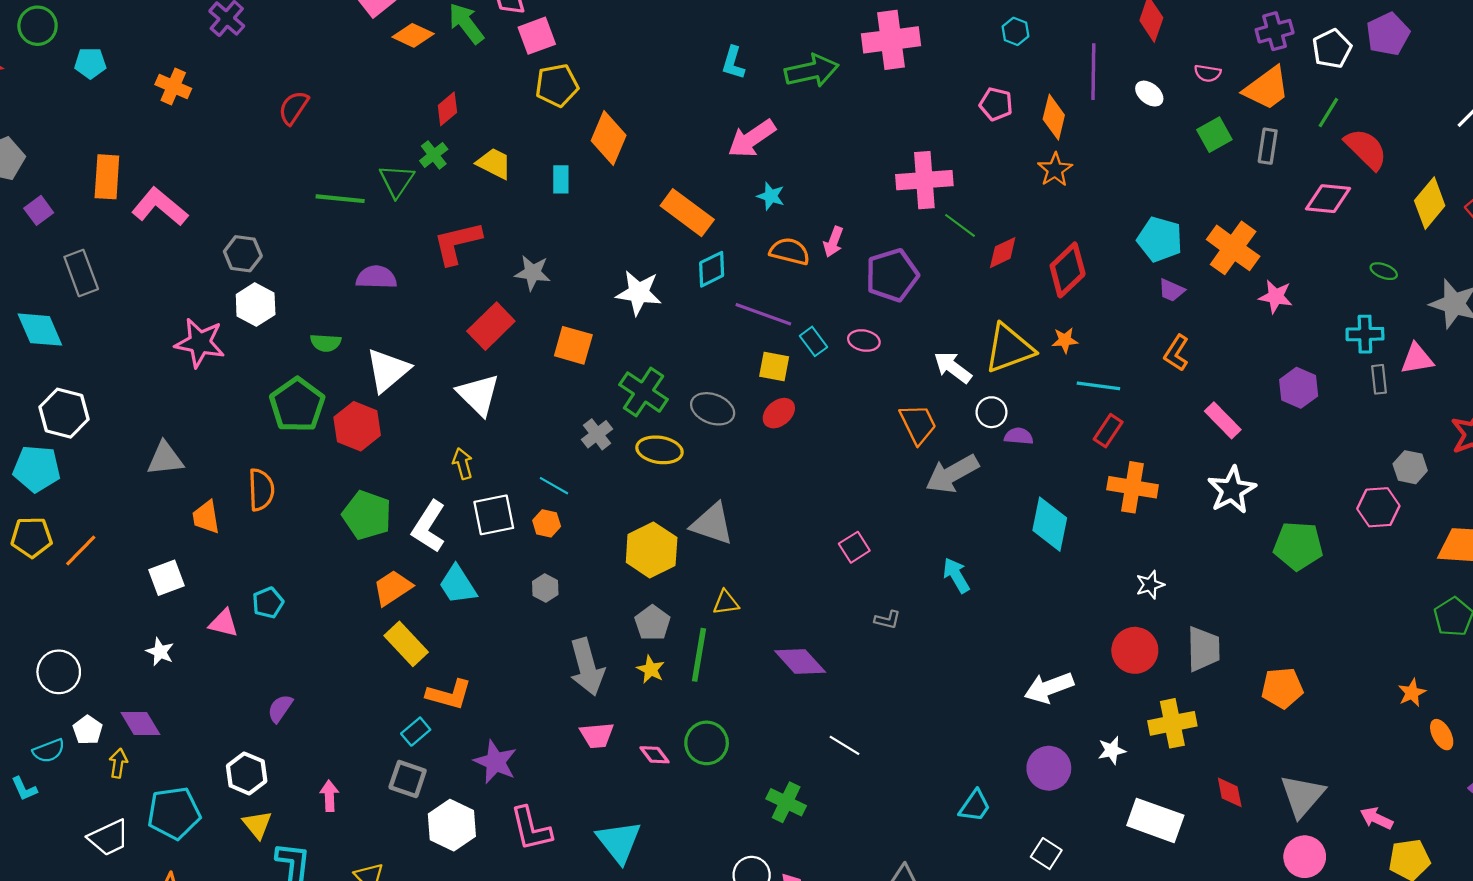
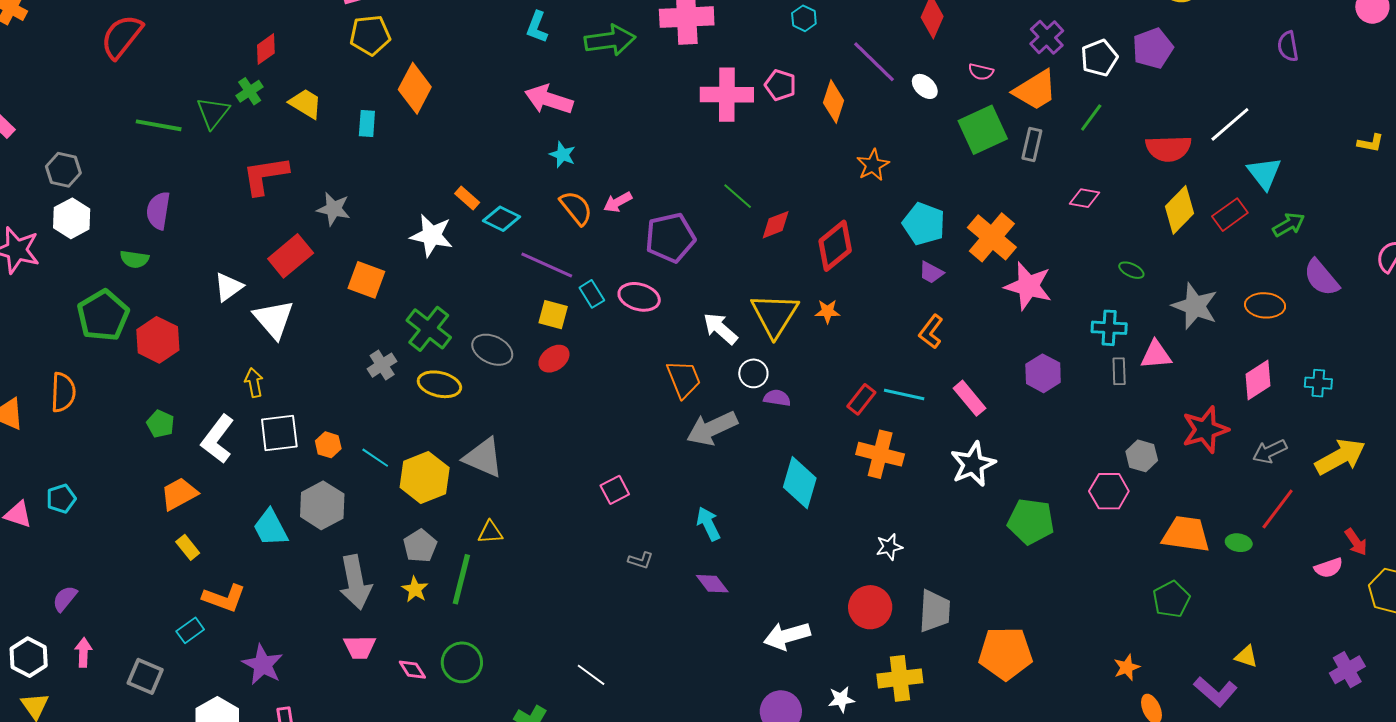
purple cross: (1275, 31) -> (1047, 37), turned -32
purple line: (1093, 72) -> (874, 62), turned -51
red semicircle: (294, 108) -> (122, 37), size x1.4
green square: (1214, 135) -> (983, 130), size x1.5
pink arrow: (752, 139) -> (549, 99), turned 48
red semicircle: (1366, 149) -> (1168, 148), moved, turned 129
orange star: (1055, 170) -> (873, 165), moved
pink cross: (924, 180) -> (727, 95), moved
pink diamond: (1328, 199) -> (1085, 198), size x0.7
orange rectangle: (687, 213) -> (467, 198), moved, size x0.5
pink arrow: (833, 242) -> (618, 202), turned 36
orange semicircle: (790, 251) -> (576, 208), turned 33
cyan diamond: (712, 269) -> (502, 219), turned 48
purple semicircle: (376, 277) -> (158, 211), moved, turned -87
pink star: (1276, 297) -> (1028, 286), size x1.5
pink ellipse: (864, 341) -> (639, 297), size x1.4
yellow triangle: (1009, 348) -> (775, 315), turned -42
white triangle: (388, 370) -> (229, 287), moved, size x0.7
cyan line: (1098, 386) -> (904, 395), moved
cyan line: (554, 486) -> (375, 458), moved
green pentagon: (367, 515) -> (160, 424), size x0.6
cyan trapezoid: (458, 585) -> (271, 528), moved
gray hexagon: (545, 588) -> (322, 505), size x1.8
yellow rectangle: (406, 644) -> (188, 547), size x0.6
purple diamond: (800, 662) -> (712, 584), moved, size x0.7
orange pentagon: (1282, 688) -> (1006, 653), size x1.4
gray square: (408, 779) -> (145, 676), moved
pink arrow: (329, 796) -> (83, 652), moved

